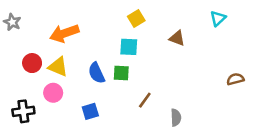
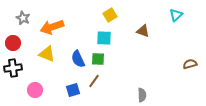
gray star: (12, 22) -> (23, 18), moved
red circle: (32, 63) -> (13, 43), moved
pink circle: (53, 93) -> (35, 90), moved
brown line: (145, 100) -> (94, 81), moved
black cross: (23, 111) -> (13, 68), moved

